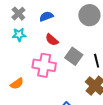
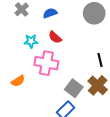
cyan star: (19, 35) -> (31, 41), moved
gray square: (74, 56) -> (74, 88), moved

